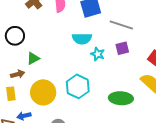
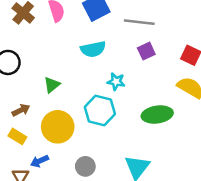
cyan star: (98, 54) -> (116, 82), moved
green triangle: (33, 58) -> (52, 85), moved
yellow rectangle: (11, 94) -> (17, 136), turned -40

